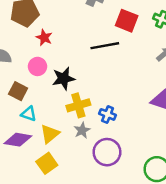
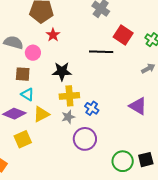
pink circle: (37, 66) -> (33, 53), moved
brown square: (18, 91) -> (23, 74), turned -35
yellow square: (47, 163) -> (23, 139), moved

